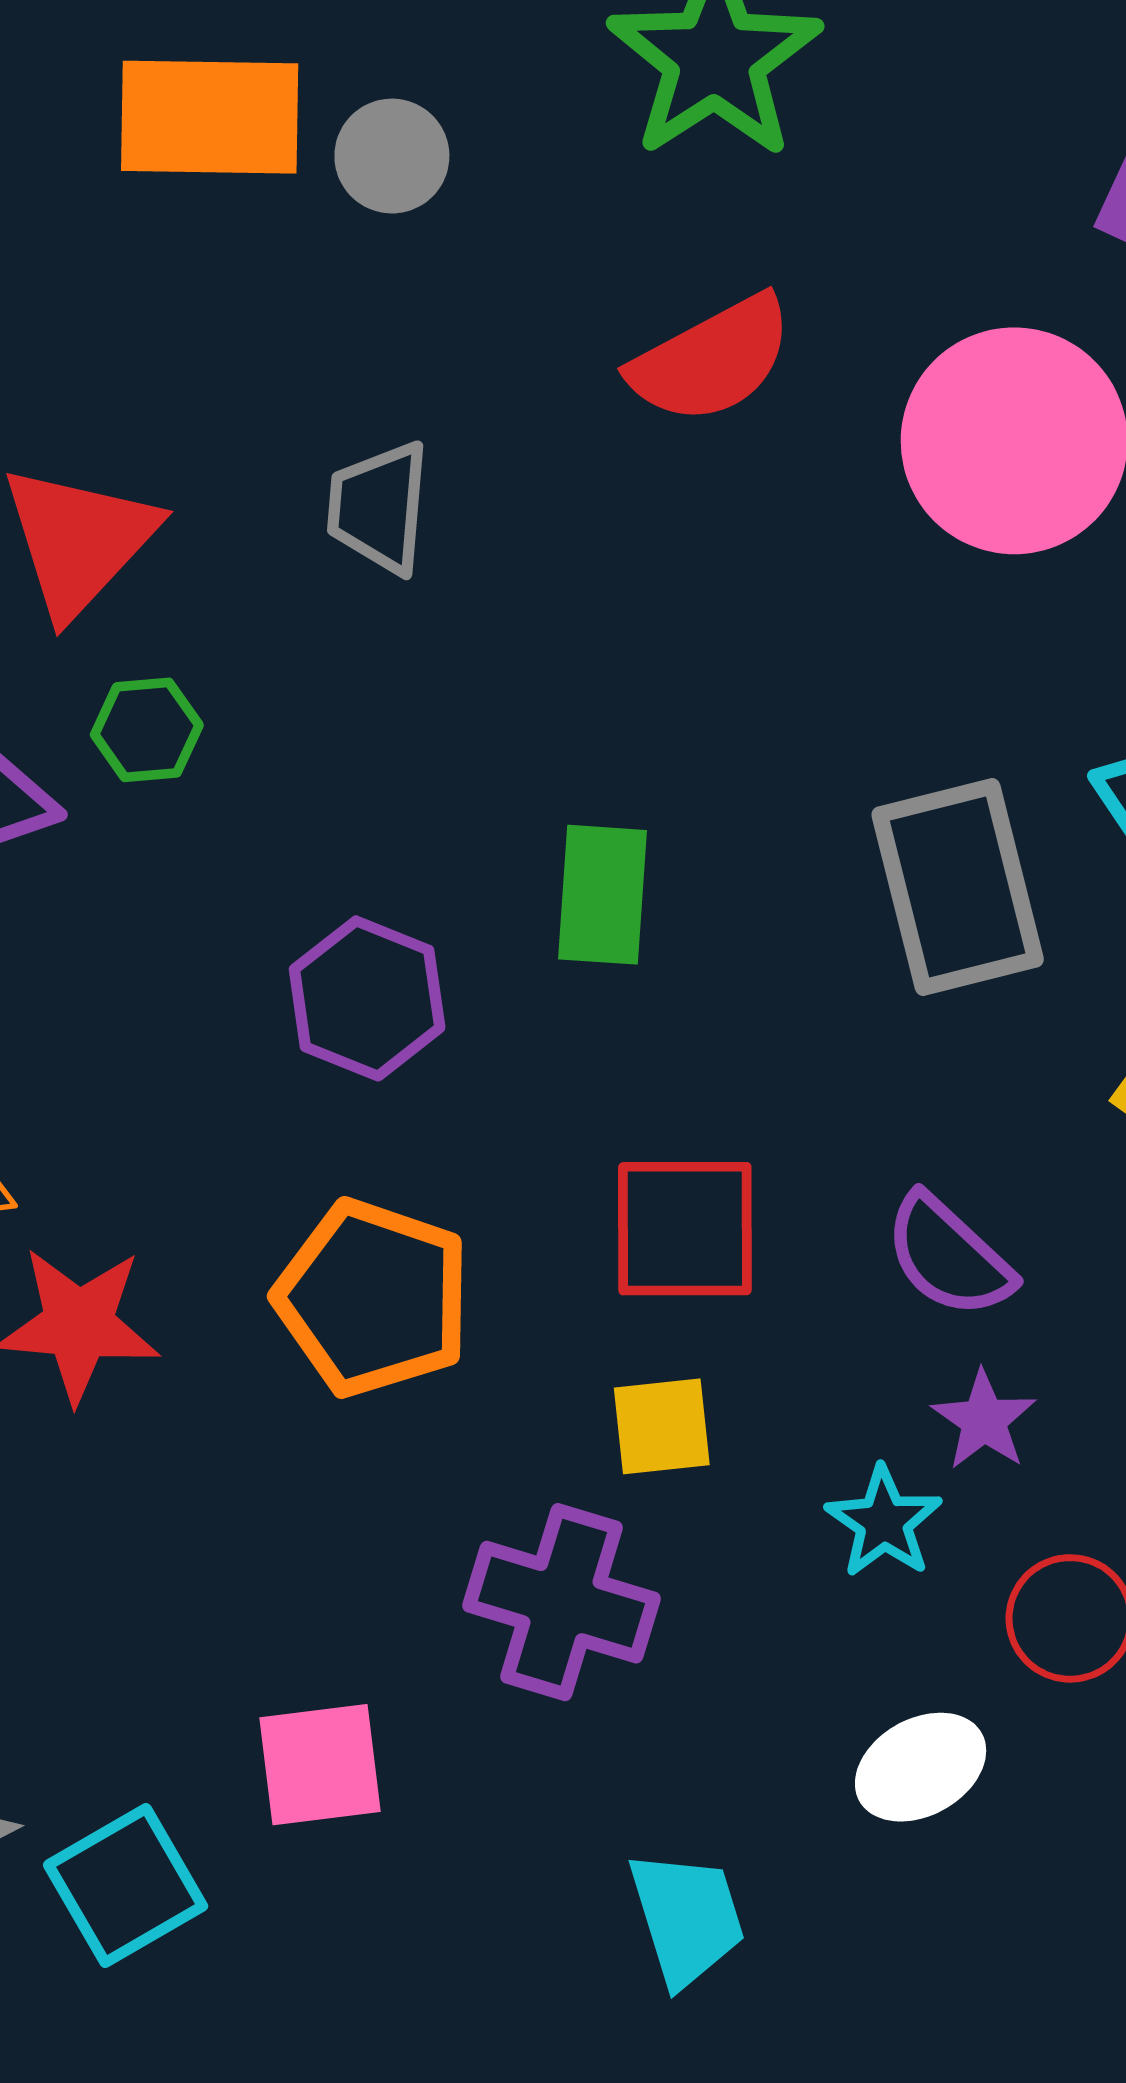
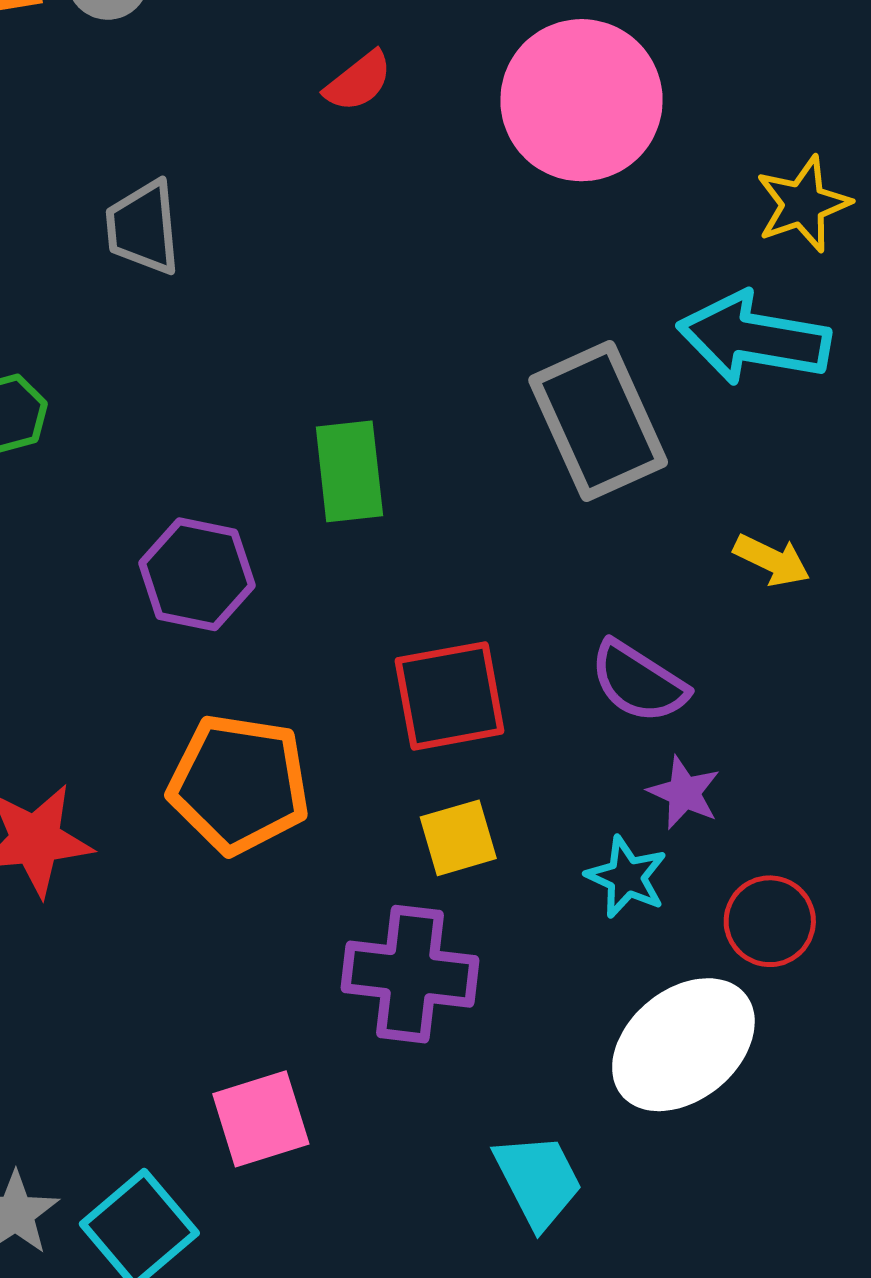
red semicircle: (712, 360) -> (358, 81), size x0.6
white ellipse: (921, 1767) -> (683, 1045), size x1.6

